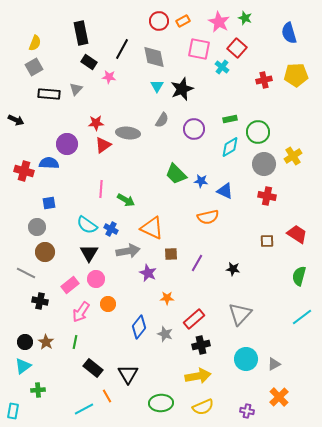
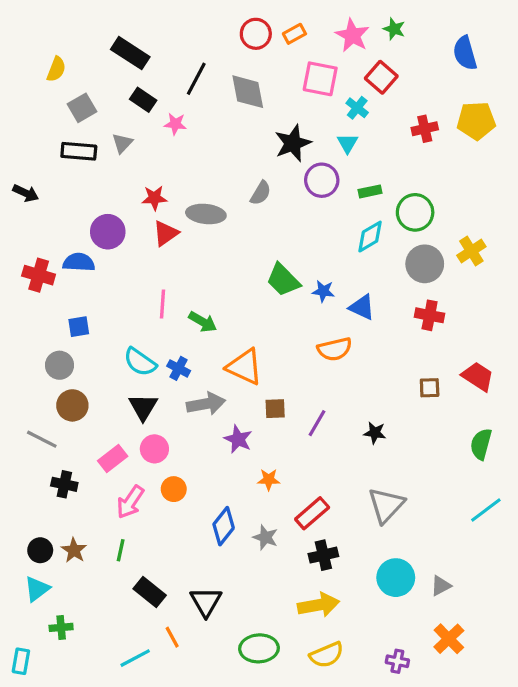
black rectangle: (81, 33) -> (130, 53), turned -45
gray square: (34, 67) -> (82, 108), moved
cyan triangle: (157, 86) -> (347, 143), moved
purple circle: (194, 129) -> (322, 180), moved

